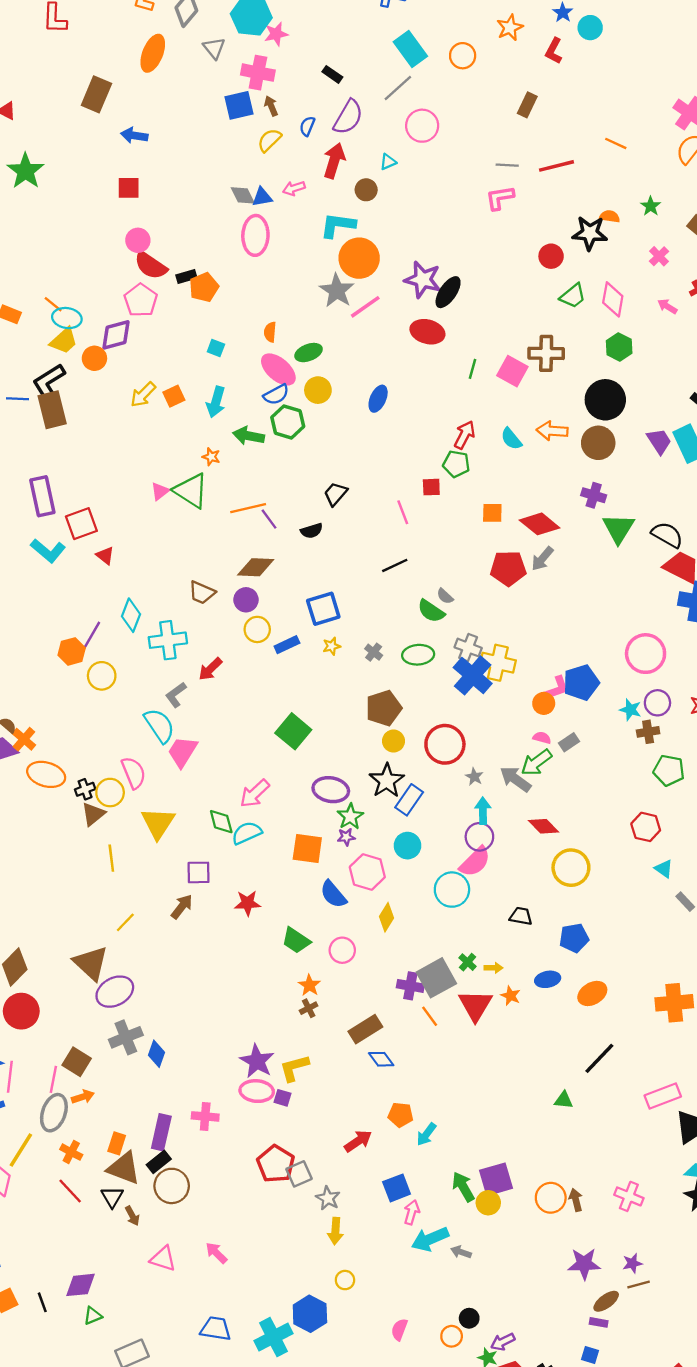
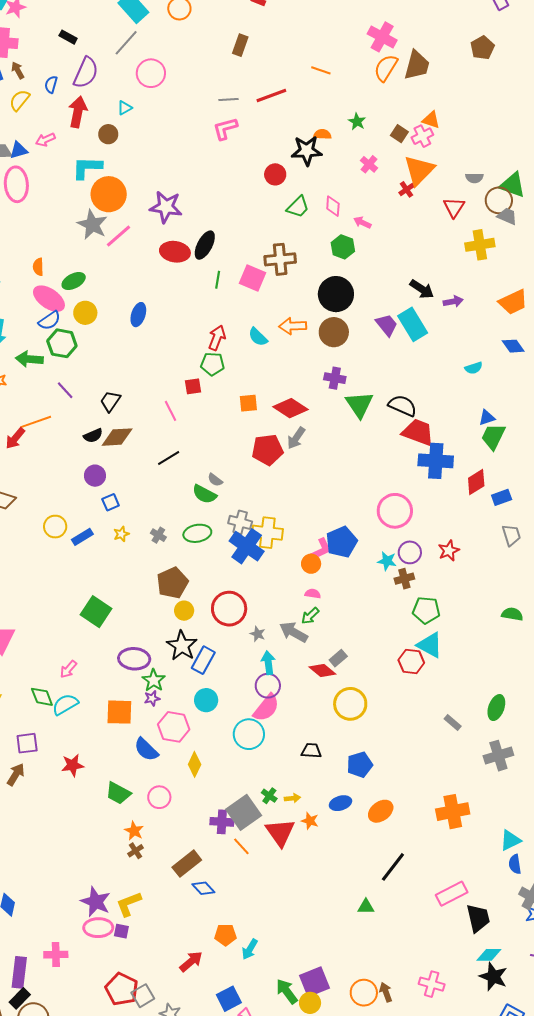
black ellipse: (448, 292) -> (205, 245), moved
pink diamond: (613, 299) -> (333, 206), size x0.7
pink arrow: (667, 306) -> (362, 222), moved
purple line: (269, 519) -> (65, 390), moved
brown diamond: (256, 567) -> (117, 437), moved
purple circle: (246, 600) -> (95, 476), moved
blue square: (323, 609) -> (111, 502), size x0.6
red arrow: (210, 669) -> (15, 438), moved
gray rectangle: (569, 742) -> (338, 658), moved
green arrow: (536, 762) -> (310, 616), size x0.7
pink arrow: (255, 793) -> (68, 669), size x0.7
cyan triangle: (664, 869) -> (430, 645), moved, size x1.6

